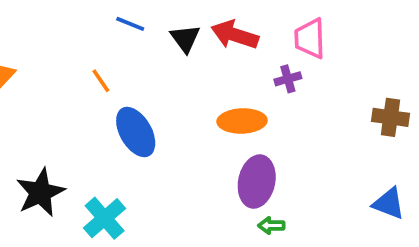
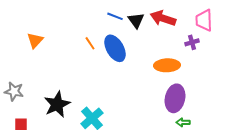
blue line: (130, 24) -> (115, 16), moved
blue ellipse: (136, 132) -> (115, 48), moved

